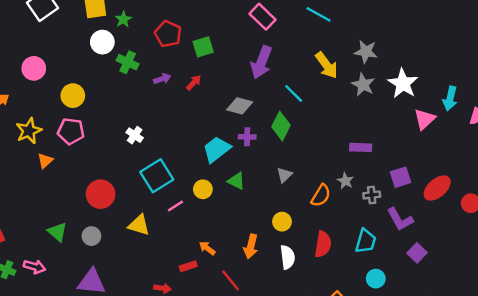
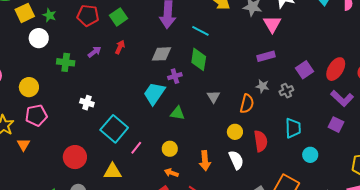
green cross: (128, 62) -> (66, 62), moved
pink triangle: (425, 119) -> (272, 24), moved
yellow circle: (203, 189) -> (170, 149), moved
purple L-shape: (400, 219) -> (342, 98), moved
yellow circle: (282, 222) -> (235, 132), moved

